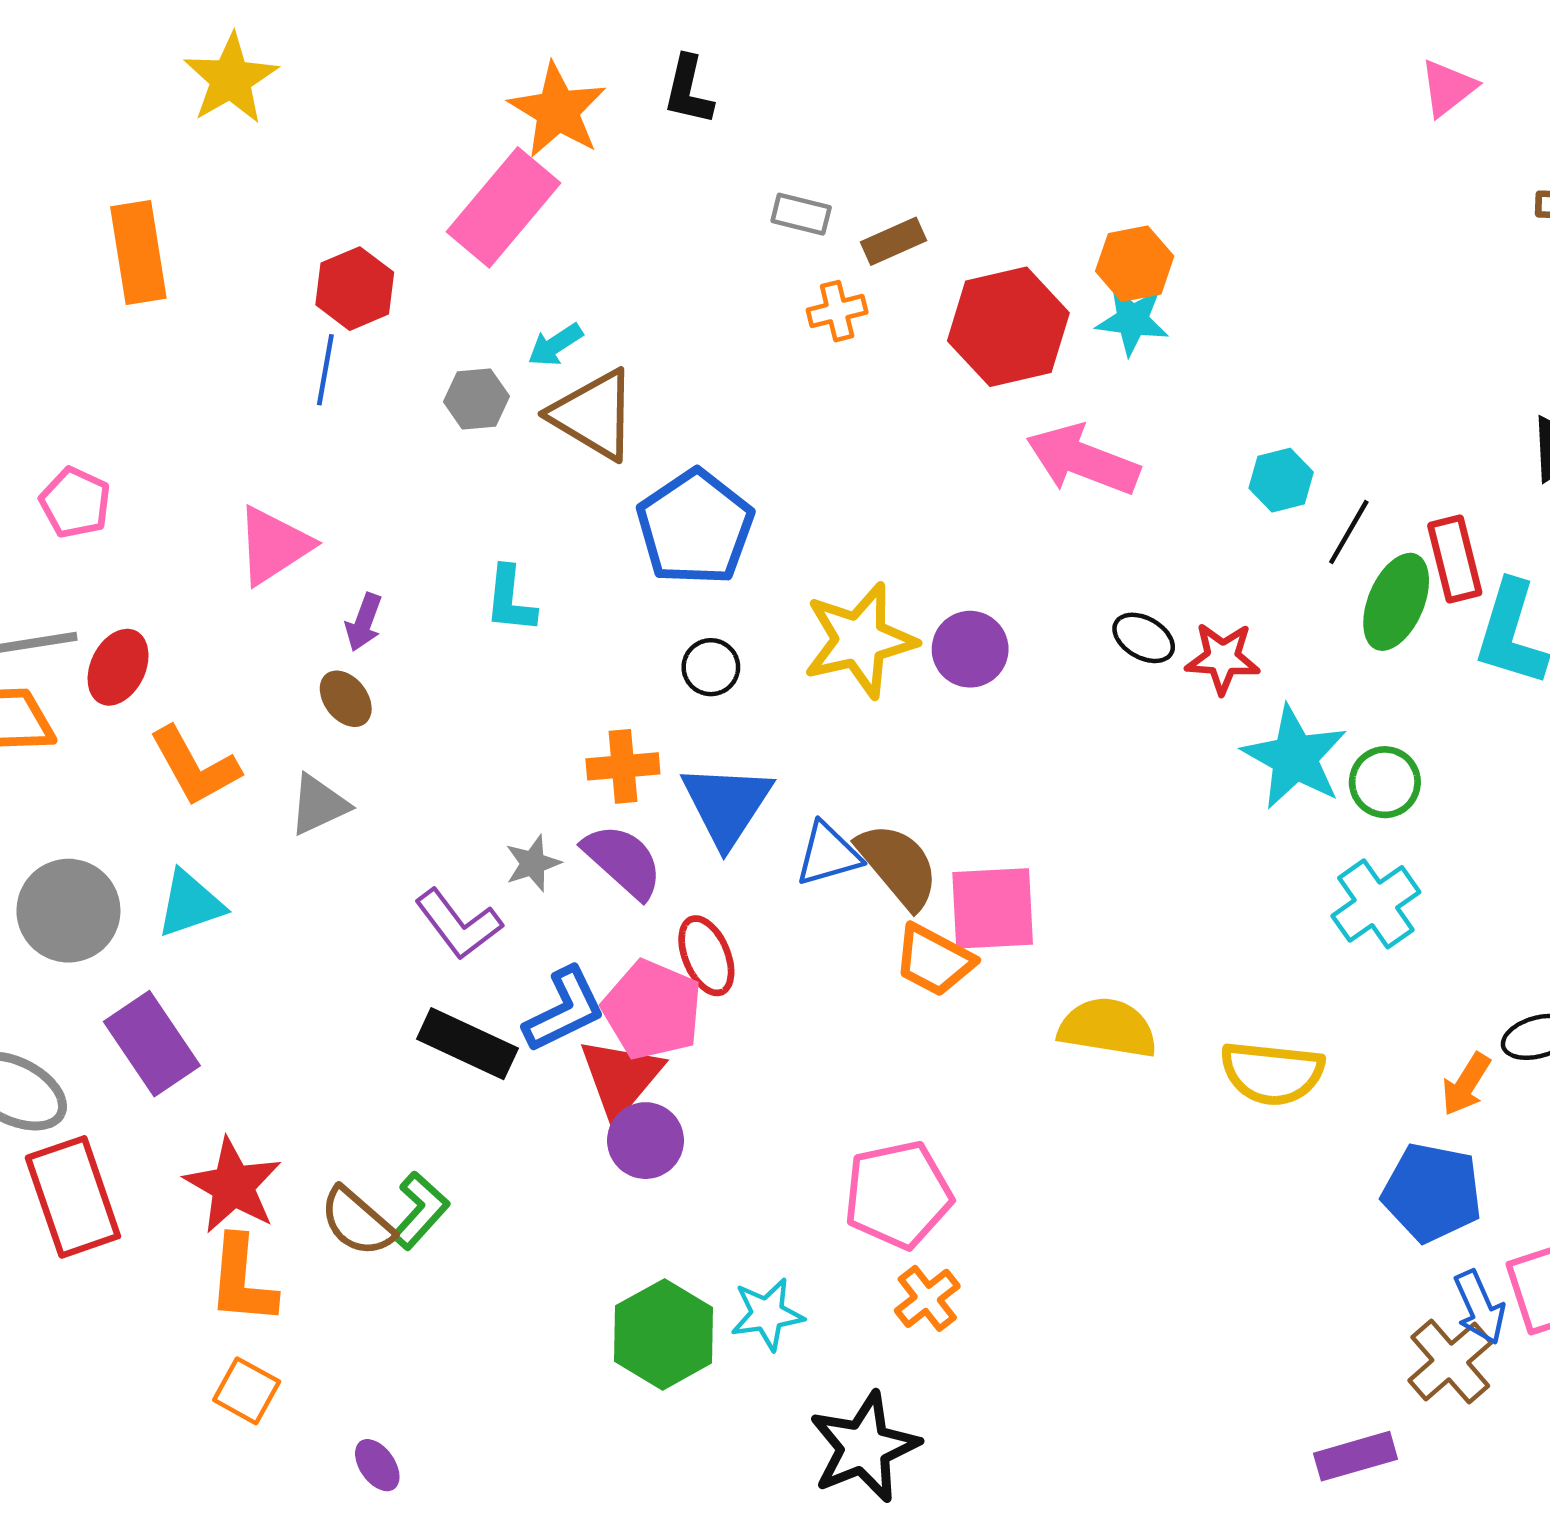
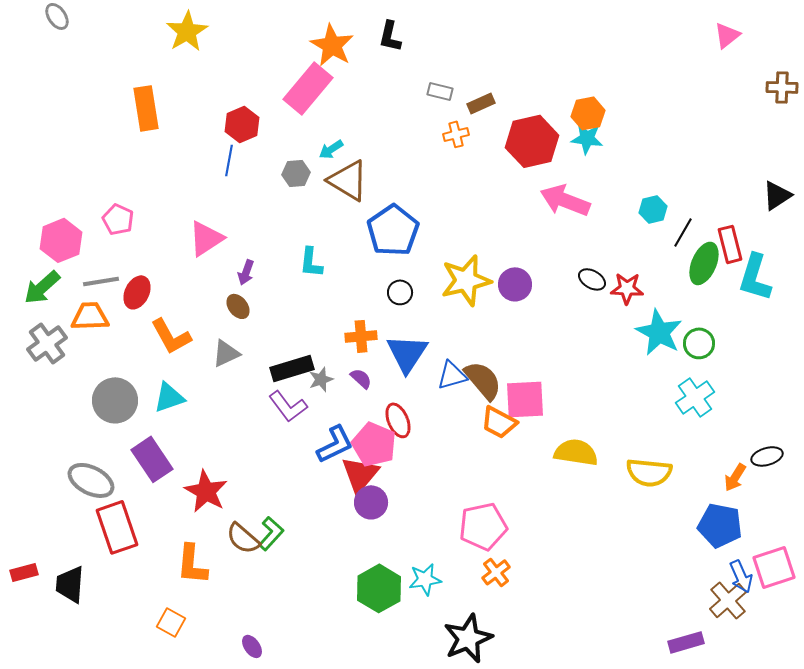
purple semicircle: (623, 861) -> (361, 378), size x0.6
black rectangle: (467, 1044) -> (292, 368), moved, turned -42
red star: (233, 1186) -> (206, 491), moved
orange square: (247, 1391) -> (171, 622), moved

